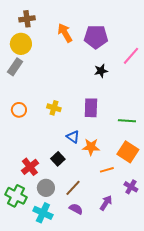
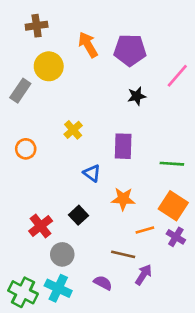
yellow circle: (21, 44) -> (49, 66), moved
yellow cross: (54, 108) -> (73, 130), moved, turned 32
blue triangle: (73, 137) -> (92, 173), moved
purple cross: (131, 187) -> (176, 237), moved
brown line: (73, 188) -> (123, 254), moved, turned 60
green cross: (16, 196) -> (23, 292), moved

